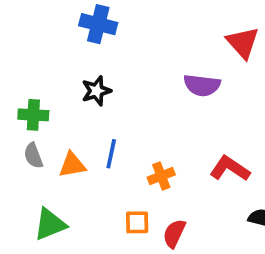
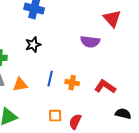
blue line: (111, 154) -> (50, 79), moved
orange cross: (161, 176) -> (72, 83), moved, turned 32

